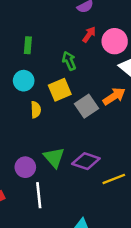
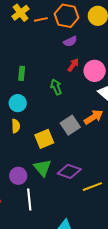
yellow square: (60, 90) -> (44, 139), moved
yellow semicircle: (36, 110) -> (16, 126), moved

